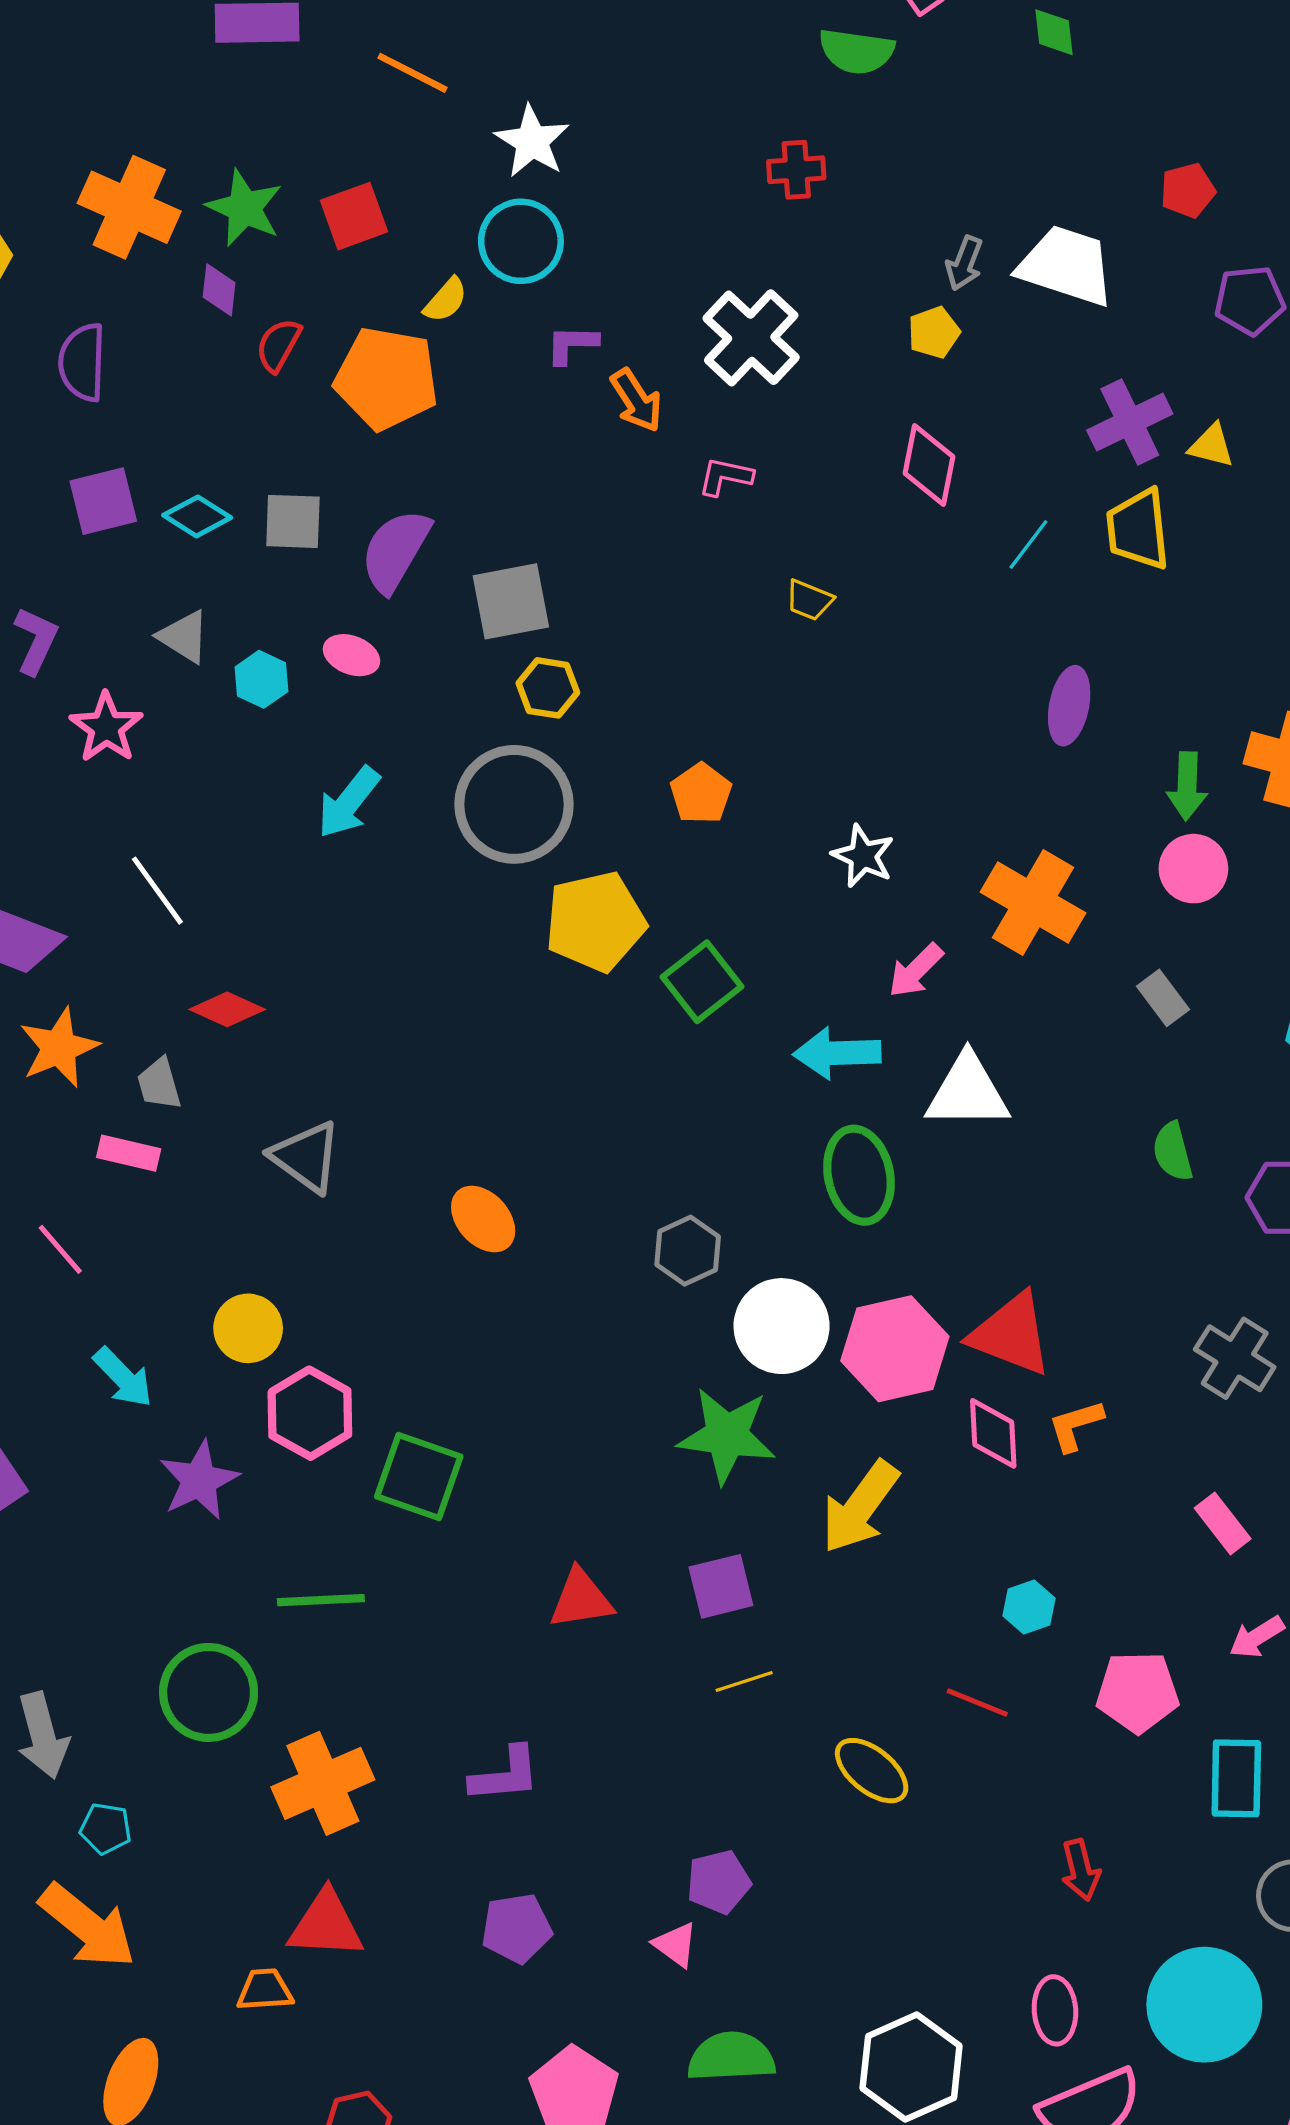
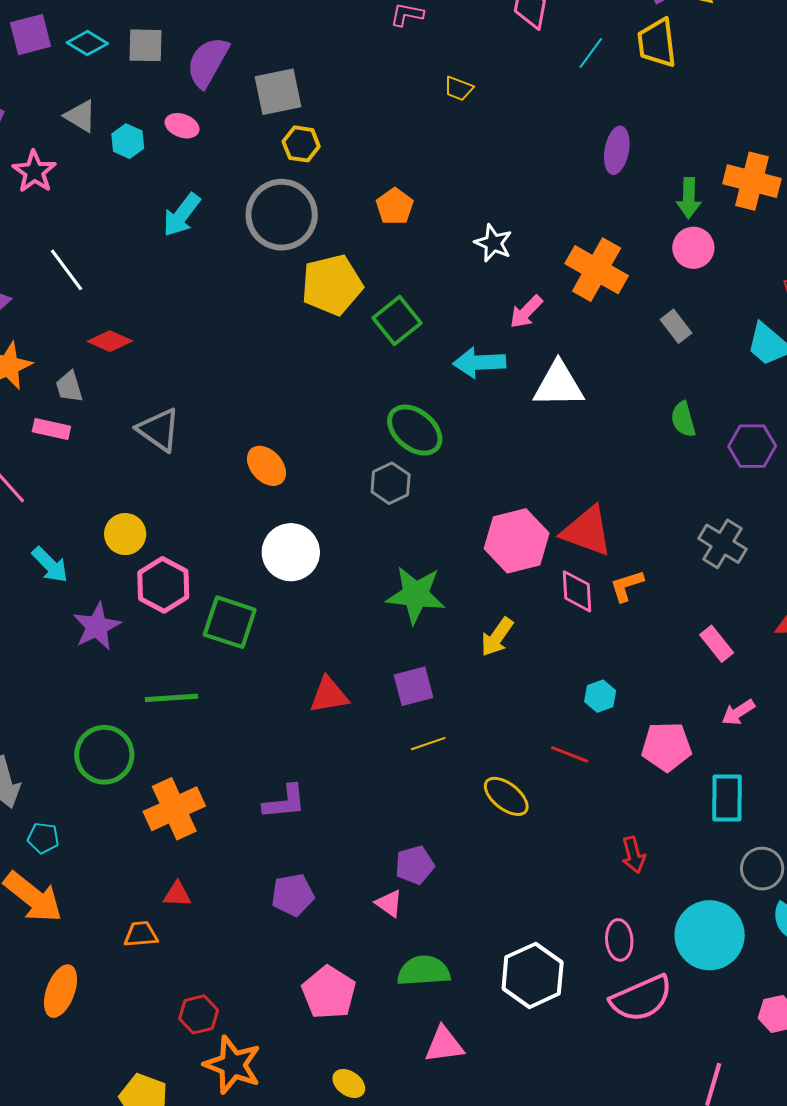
green ellipse: (859, 1175) -> (415, 430), moved, turned -38
white circle: (782, 1326) -> (291, 552), moved
yellow arrow: (860, 1507) -> (497, 637), size x0.7
red triangle: (326, 1925) -> (177, 894), size x0.6

